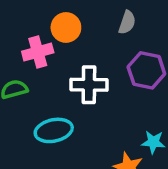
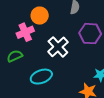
white cross: (89, 85) -> (58, 47), turned -35

